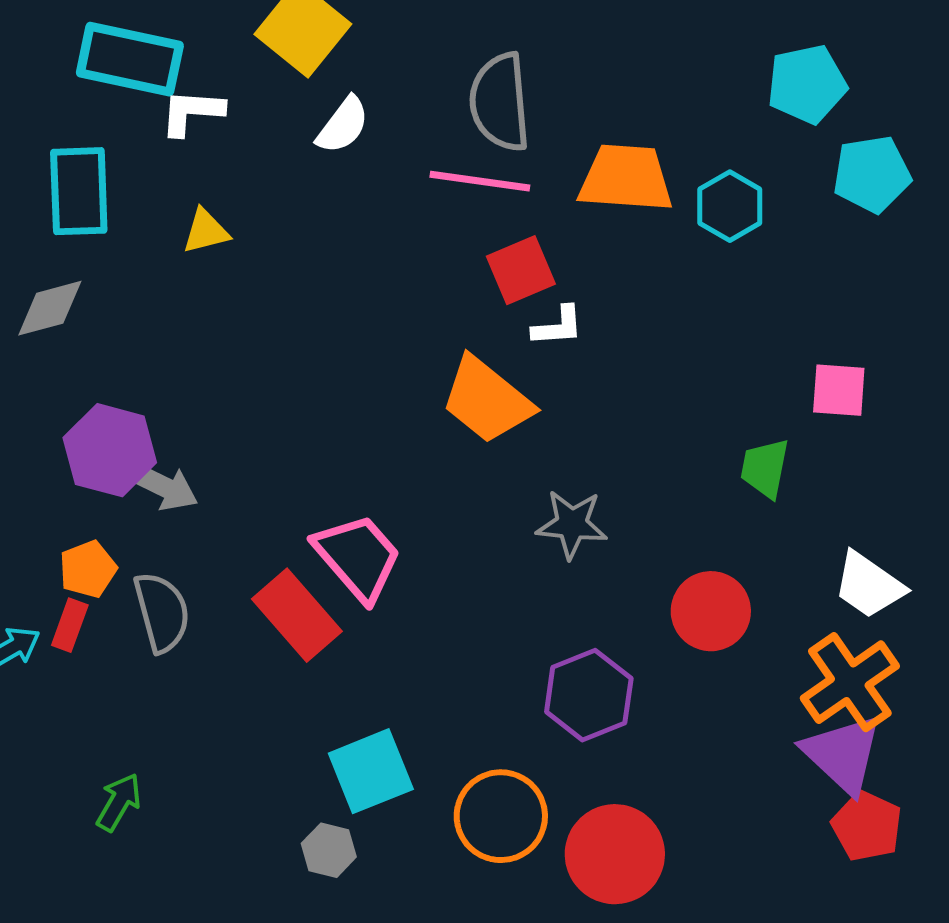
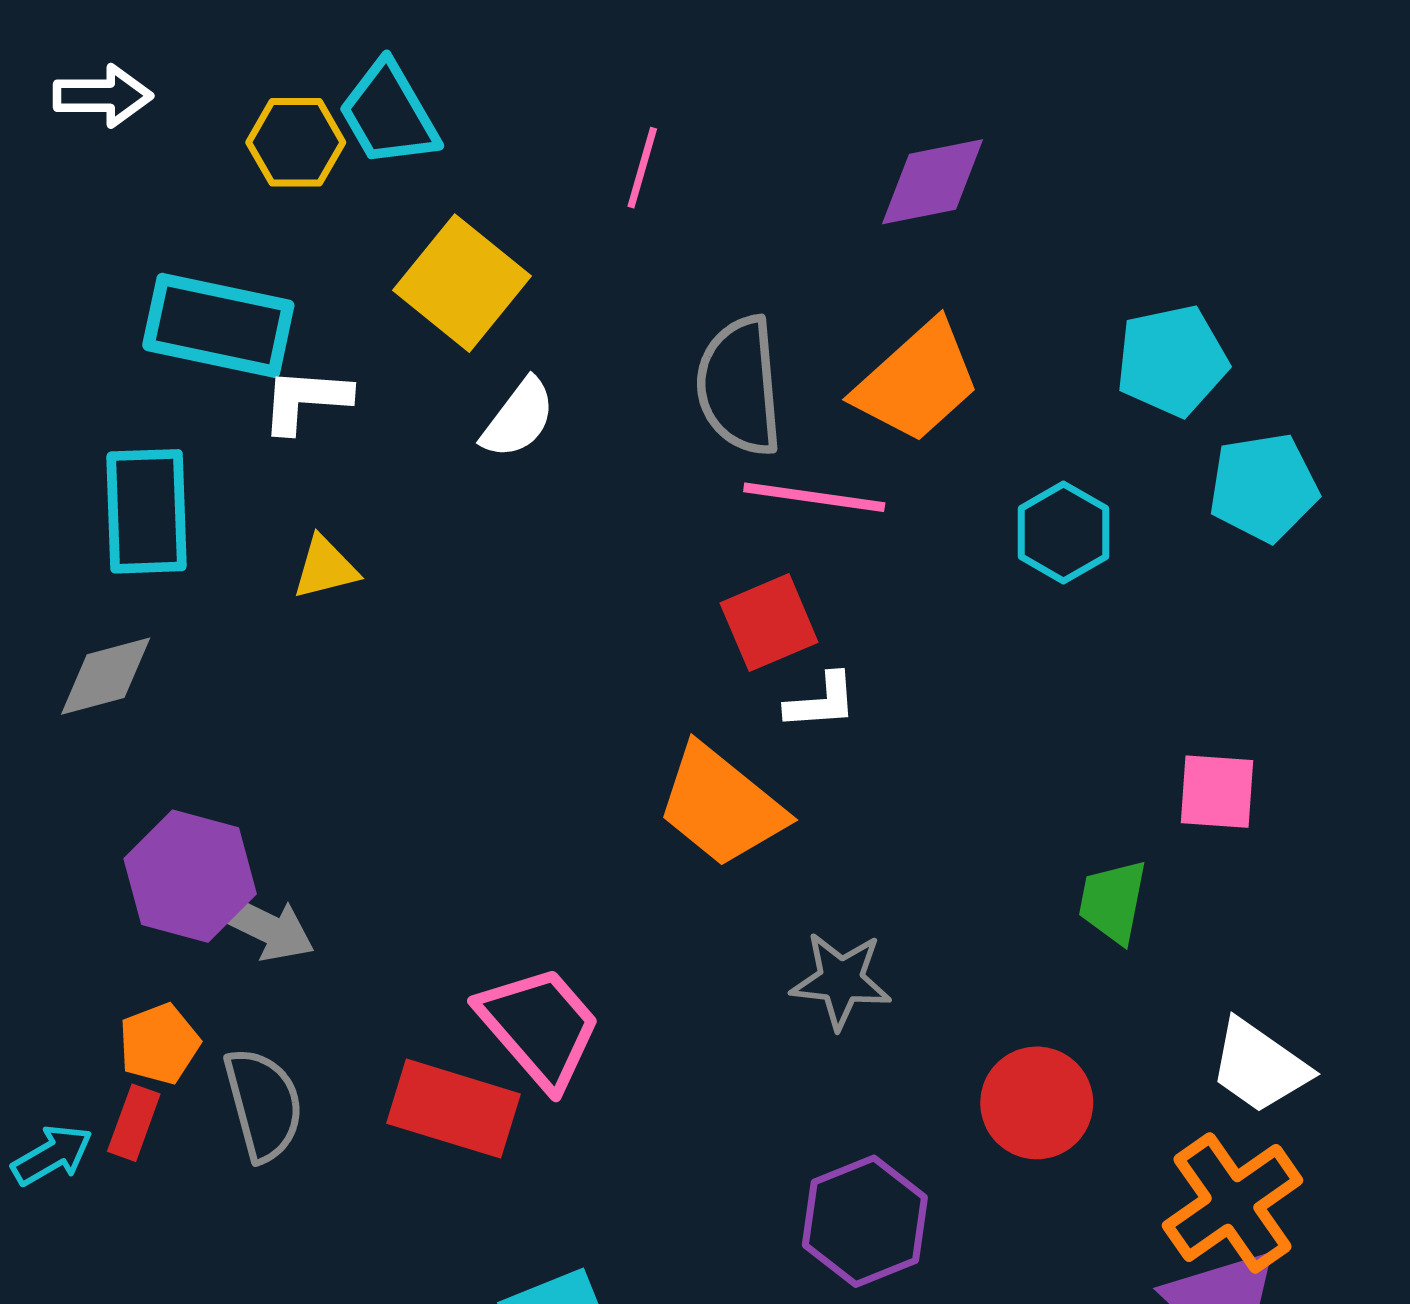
orange trapezoid: (626, 178) -> (917, 382), moved, turned 134
pink line: (480, 181) -> (814, 497), moved
red rectangle: (297, 615) -> (454, 1109), turned -32

